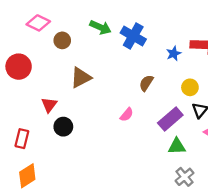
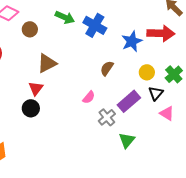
blue star: (174, 53) -> (132, 41), size x1.5
red triangle: (49, 105) -> (36, 88), moved
green triangle: (177, 146) -> (127, 140), moved, turned -48
gray cross: (185, 177) -> (107, 117), moved

